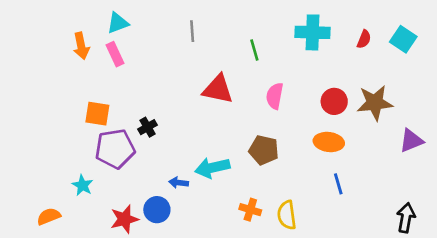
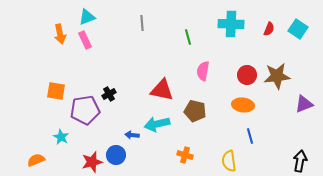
red triangle: (218, 89) -> (162, 90), moved
orange square: (97, 114) -> (56, 91), moved
yellow semicircle: (287, 215) -> (229, 161), moved

